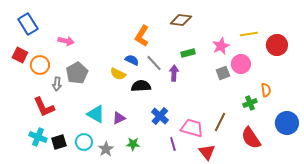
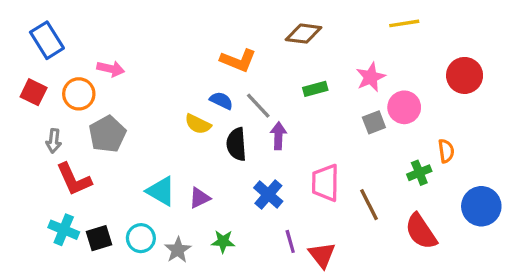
yellow line: (249, 34) -> (404, 23), moved
orange L-shape: (142, 36) -> (238, 60), turned -100
orange circle: (40, 65) -> (79, 94), moved
gray pentagon: (77, 73) -> (107, 134), moved
purple arrow: (174, 73) -> (278, 136), moved
gray arrow: (57, 84) -> (54, 141), moved
black semicircle: (141, 86) -> (236, 144), turned -90
brown line: (220, 122) -> (369, 205), turned -54
pink trapezoid: (192, 128) -> (325, 183), moved, turned -105
red triangle: (207, 152) -> (322, 255), moved

